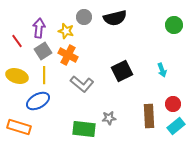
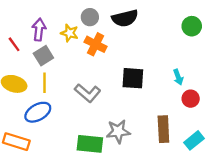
orange cross: (68, 55) -> (96, 44), moved
black square: (122, 71) -> (133, 78), turned 30
red circle: (173, 104) -> (191, 99), moved
gray star: (109, 118) -> (118, 131), size x1.5

